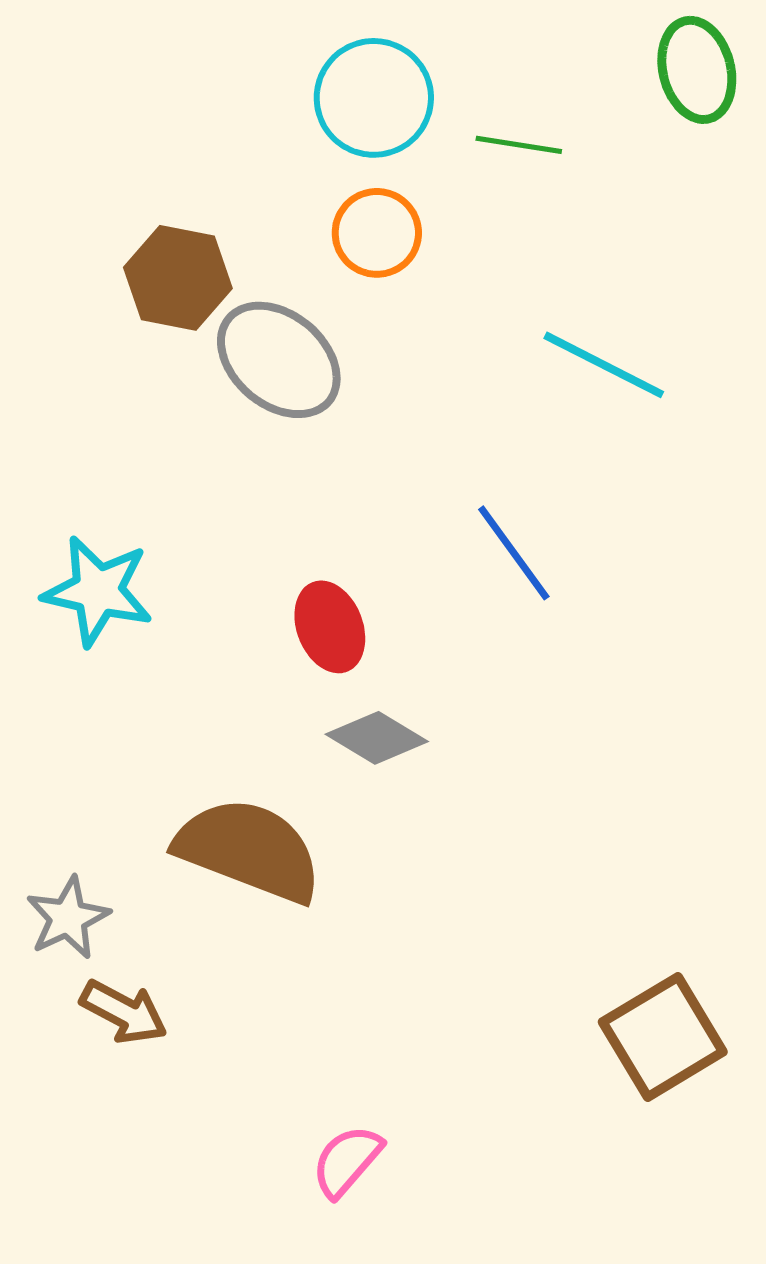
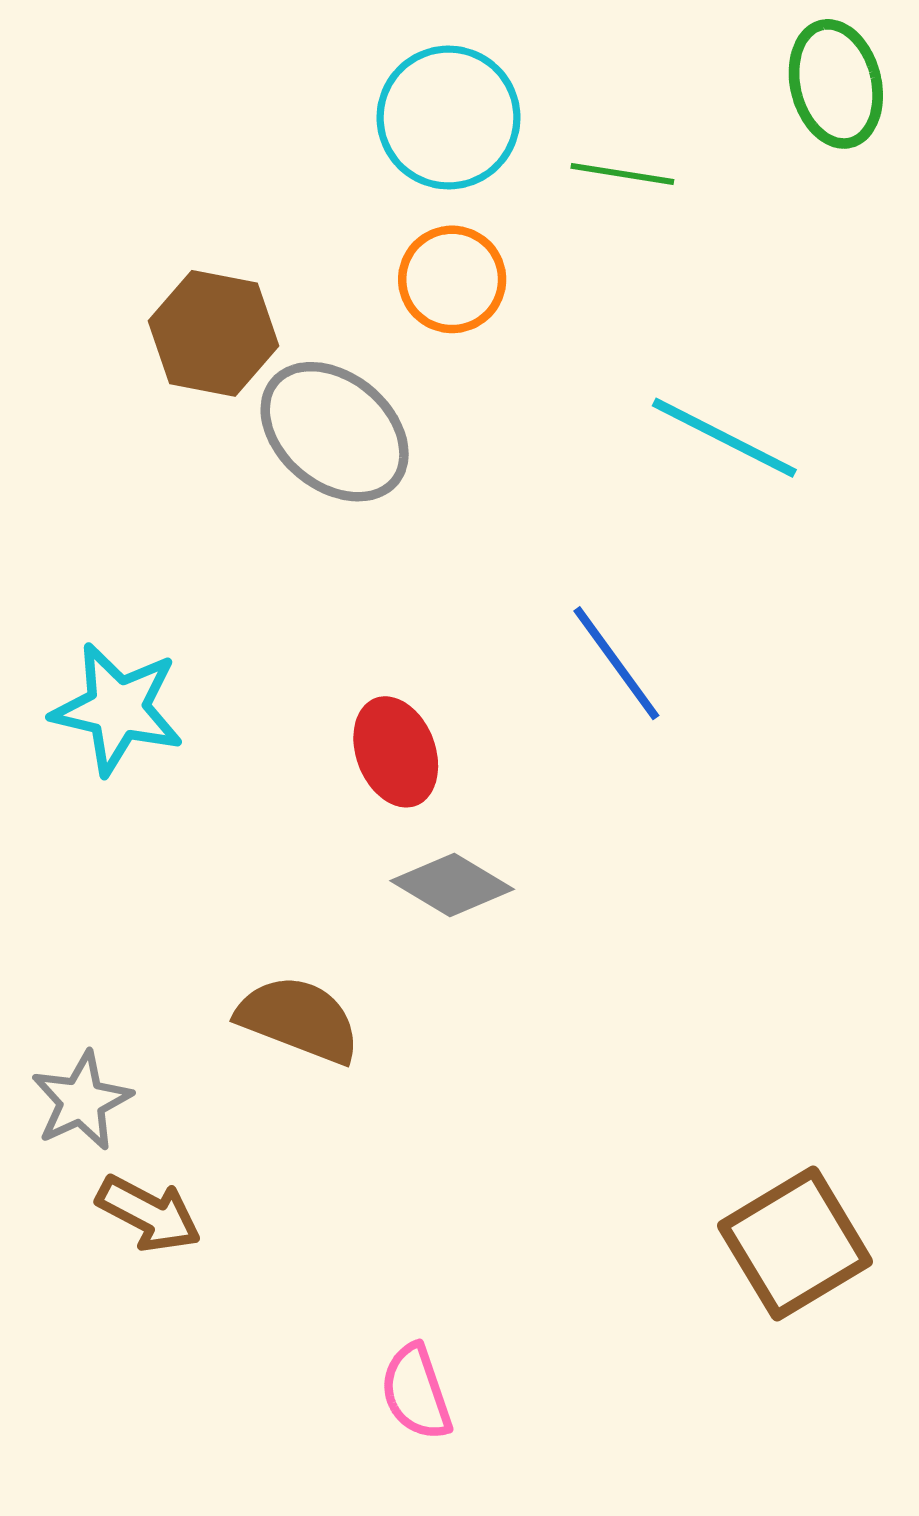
brown semicircle: (249, 850) -> (299, 1019), size x0.7
pink semicircle: (347, 1161) -> (416, 1392), turned -60

